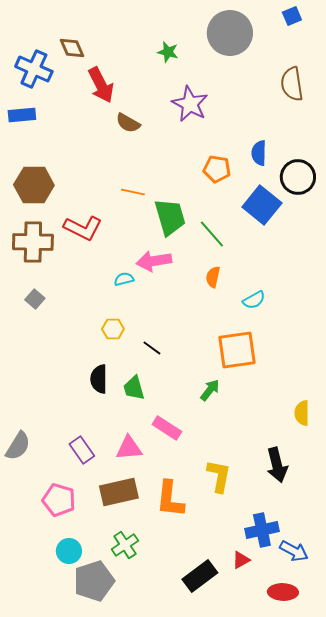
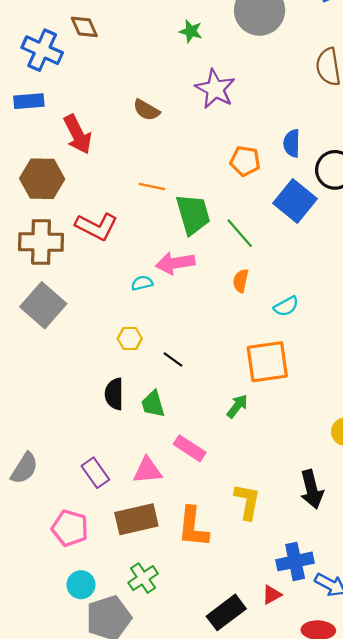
red arrow: (101, 85) -> (78, 134), moved
gray square: (35, 299) -> (43, 305), size x2.0

